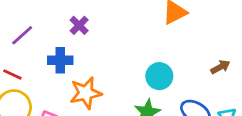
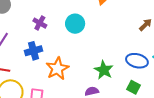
cyan circle: (159, 76) -> (75, 24), moved

